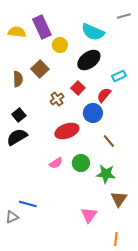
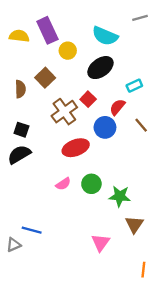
brown cross: (57, 99) -> (64, 112), size x1.6
black square: (19, 115) -> (21, 130), turned -32
brown line: (109, 141) -> (141, 125), moved
orange line: (116, 239) -> (143, 270), moved

